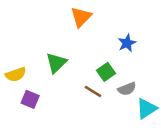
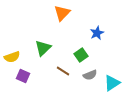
gray semicircle: (127, 89) -> (90, 75), moved
brown line: (93, 91) -> (63, 71), moved

